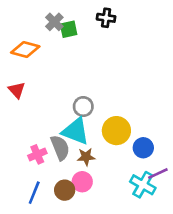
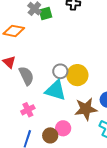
yellow circle: (116, 131) -> (77, 75), moved
gray semicircle: (60, 148) -> (26, 76), moved
brown star: (86, 157) -> (86, 109), moved, size x1.6

